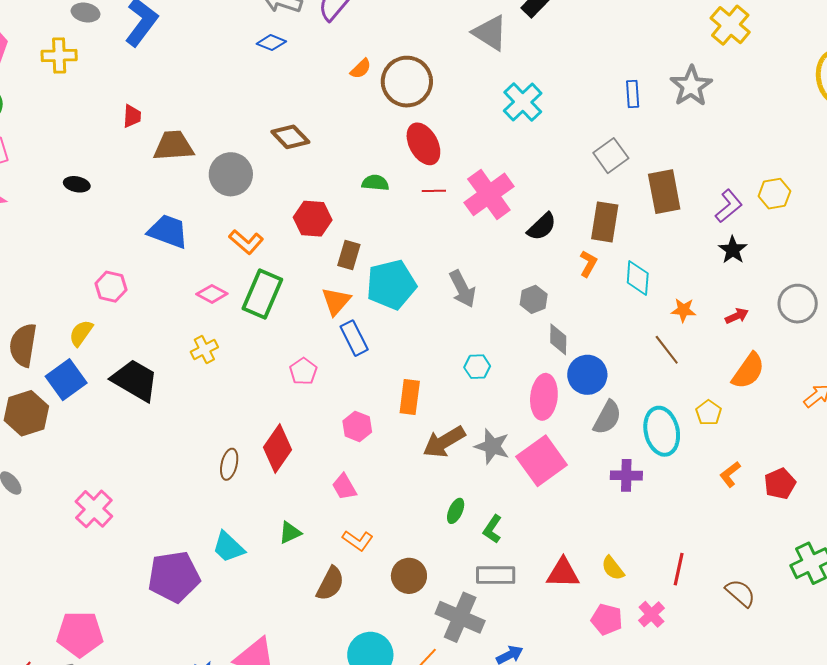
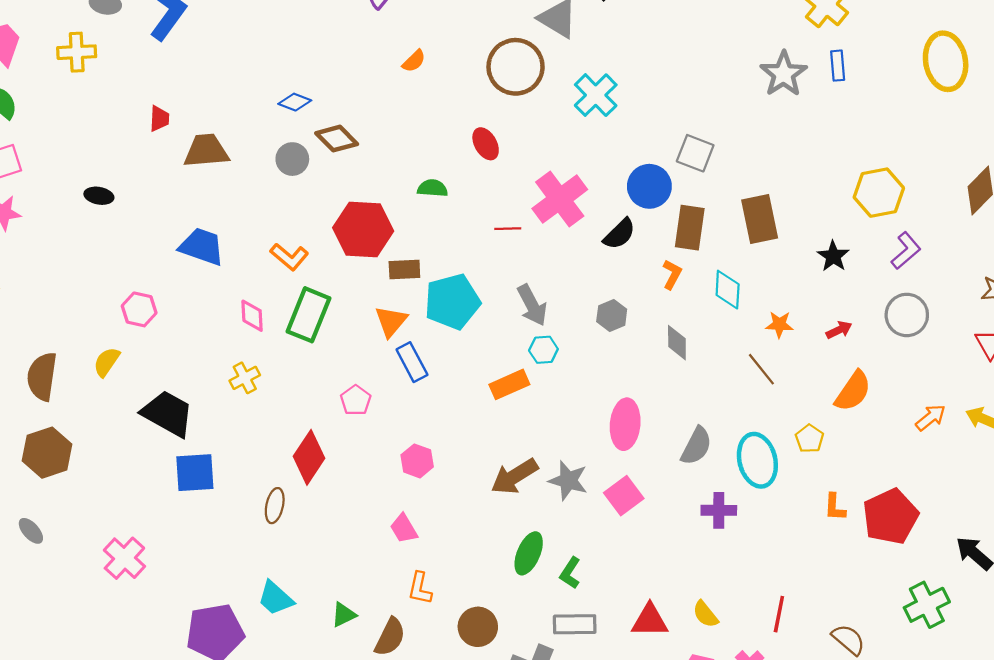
blue diamond: (271, 43) -> (295, 102), moved
brown circle: (407, 82) -> (516, 67), moved
blue rectangle: (633, 94) -> (838, 66), moved
red ellipse: (423, 144) -> (486, 144), size x0.7
gray square: (611, 156) -> (695, 153), turned -32
gray circle: (231, 174) -> (292, 159), moved, size x0.7
red line: (434, 191) -> (508, 229), moved
brown rectangle: (664, 192) -> (760, 219), moved
yellow hexagon: (774, 194) -> (879, 193), size x1.4
purple L-shape: (729, 206) -> (906, 251), moved
red hexagon: (313, 219) -> (363, 229), size x1.4
brown rectangle: (349, 255) -> (404, 269), turned 72
pink diamond: (212, 294) -> (252, 316), turned 60
gray diamond: (558, 339) -> (677, 343), moved
cyan hexagon: (477, 367) -> (543, 350), moved
blue circle: (587, 375) -> (649, 186), moved
blue square: (66, 380) -> (195, 473), moved, turned 33
orange rectangle: (410, 397) -> (509, 384), moved, turned 60
red diamond: (277, 448) -> (309, 457), moved
pink square: (542, 461) -> (624, 496), size x0.7
orange L-shape: (730, 474) -> (835, 507), turned -48
red pentagon: (780, 484) -> (891, 517), size x1.6
green ellipse: (456, 511) -> (529, 553), size x1.5
green triangle: (290, 533) -> (344, 615), moved
orange L-shape: (358, 540) -> (420, 588), turned 68

